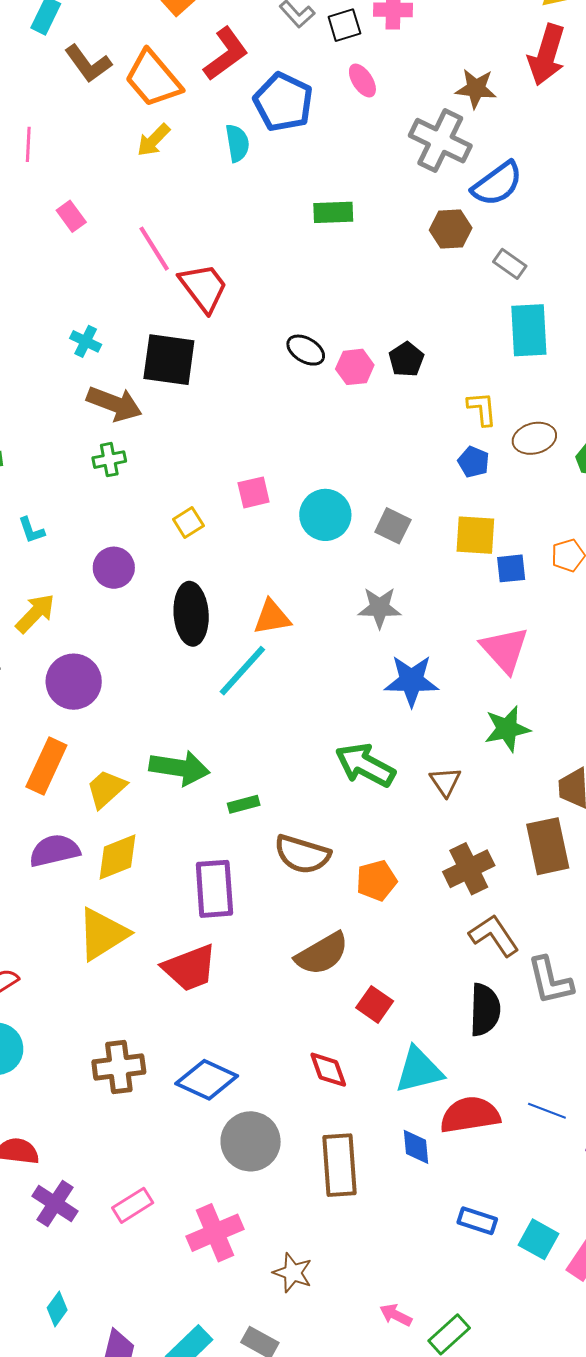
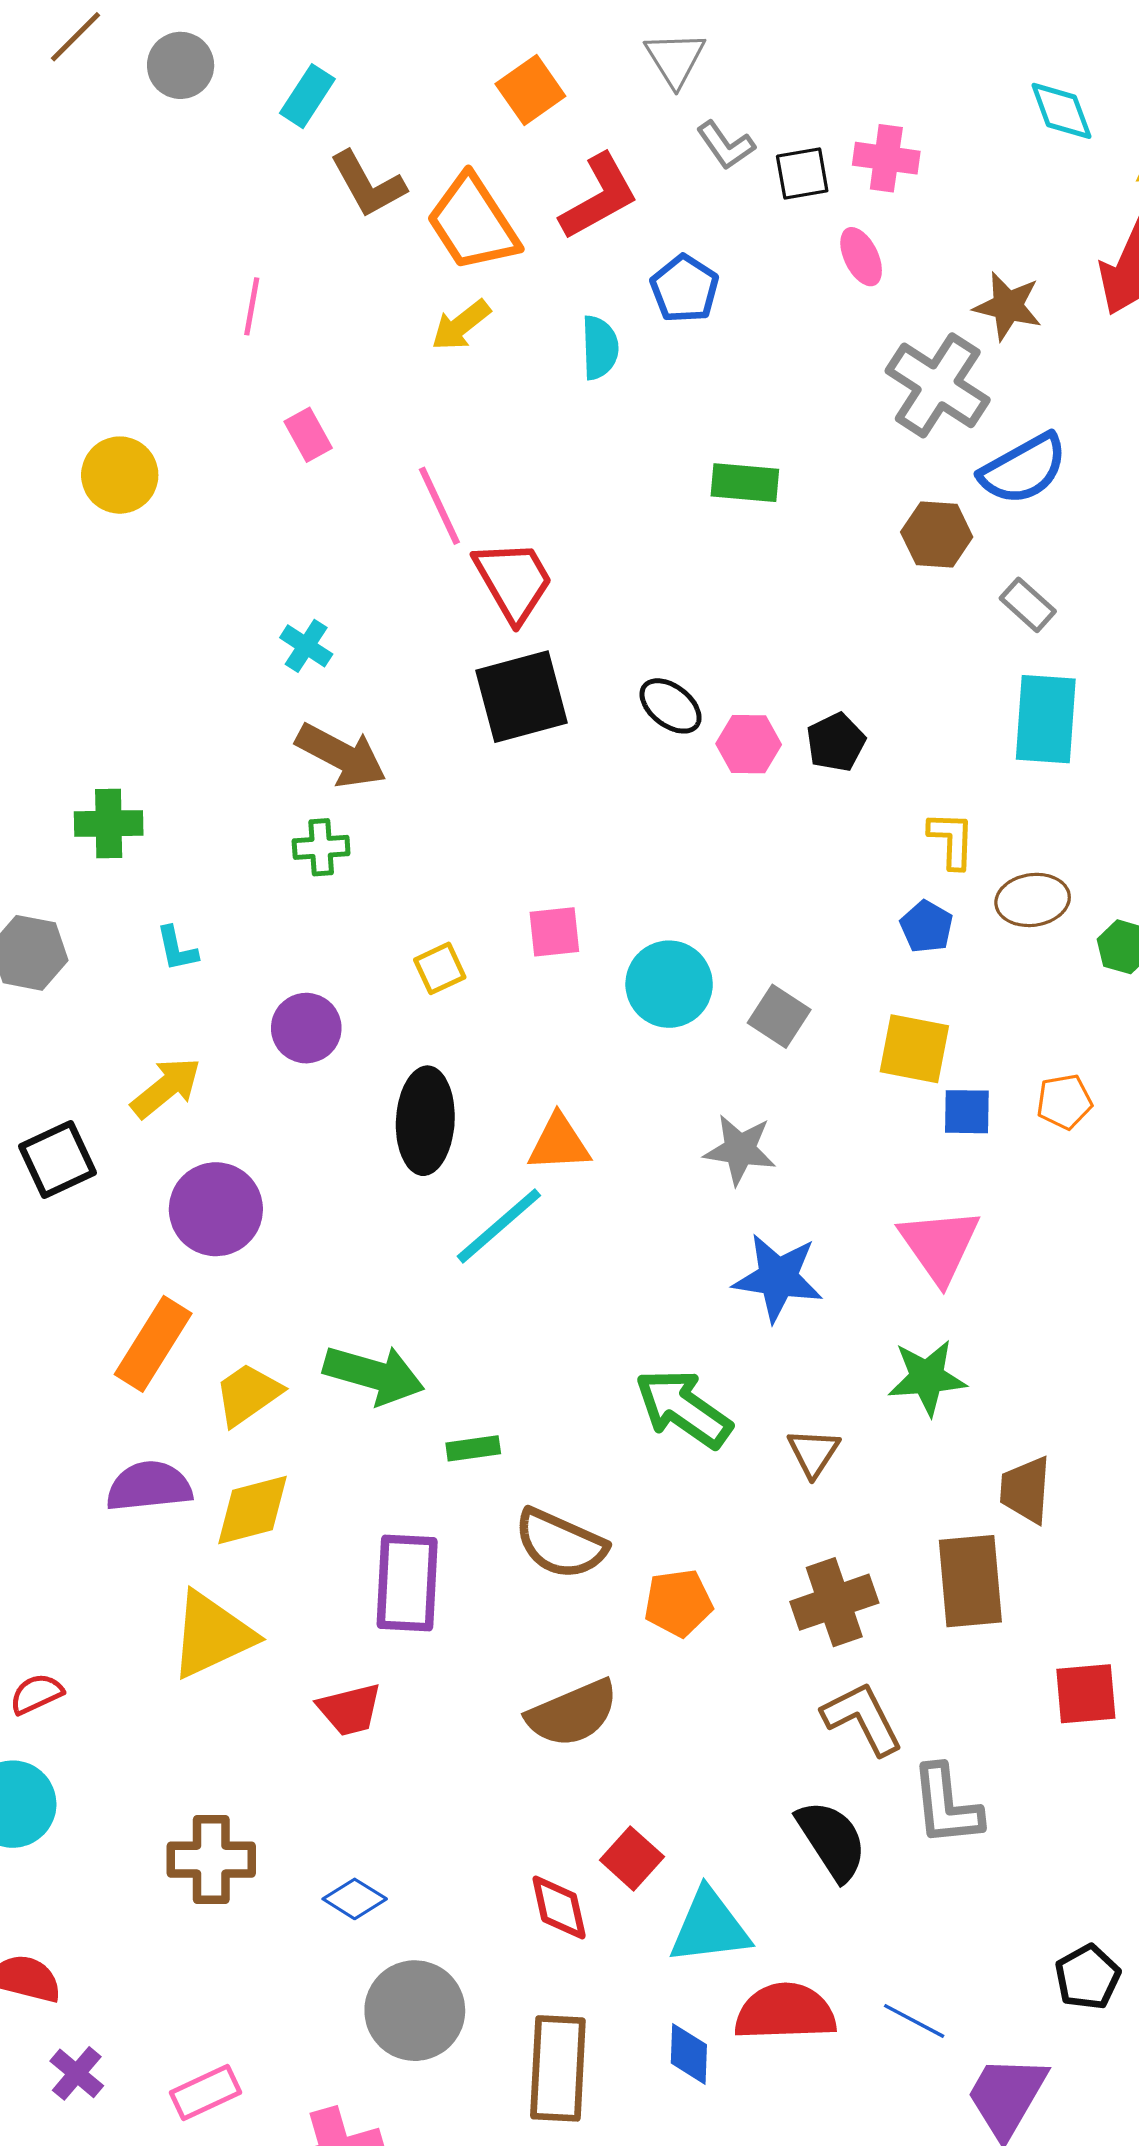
pink ellipse: (362, 81) -> (861, 257), moved
blue pentagon: (283, 102) -> (685, 289), size x0.7
black square: (169, 360) -> (522, 697), moved, turned -30
red trapezoid: (190, 968) -> (350, 1709), size x0.7
red square: (375, 1004) -> (632, 1858), moved
black semicircle: (485, 1010) -> (832, 1840), turned -42
blue diamond: (207, 1080) -> (355, 1899), size x0.6
purple cross: (55, 1204) -> (77, 2073), size x0.7

